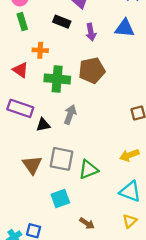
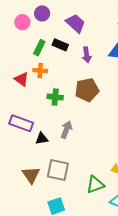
green rectangle: (22, 22) -> (39, 48), moved, turned 42
red triangle: (20, 70) -> (21, 79), moved
green cross: (57, 79) -> (55, 97), size x0.7
green triangle: (88, 170) -> (95, 185), moved

